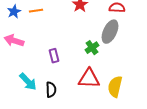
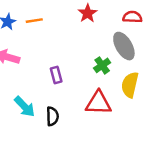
gray ellipse: (110, 32) -> (124, 46), turned -55
yellow semicircle: (115, 87) -> (130, 85), moved

